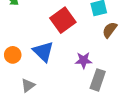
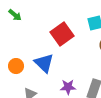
purple star: (84, 60) -> (68, 87), moved

